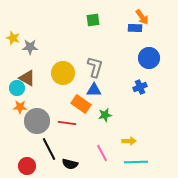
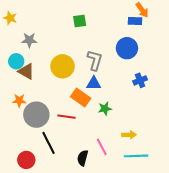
green square: (93, 20) -> (80, 21), moved
yellow star: (13, 38) -> (10, 18), moved
blue circle: (149, 58) -> (127, 48), moved
cyan circle: (17, 88) -> (16, 61), moved
black semicircle: (70, 164) -> (83, 158), moved, turned 91

